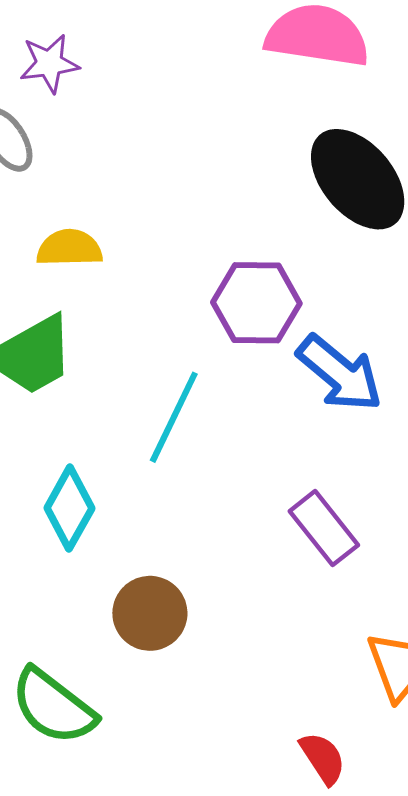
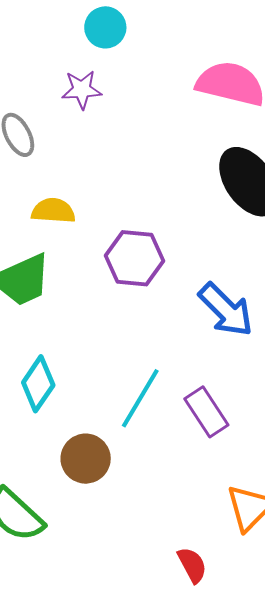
purple star: (49, 63) -> (82, 90), moved
purple hexagon: (256, 303) -> (135, 258), moved
cyan line: (174, 417) -> (140, 398), moved

